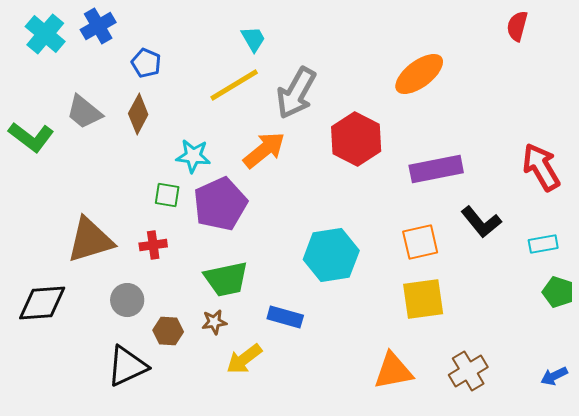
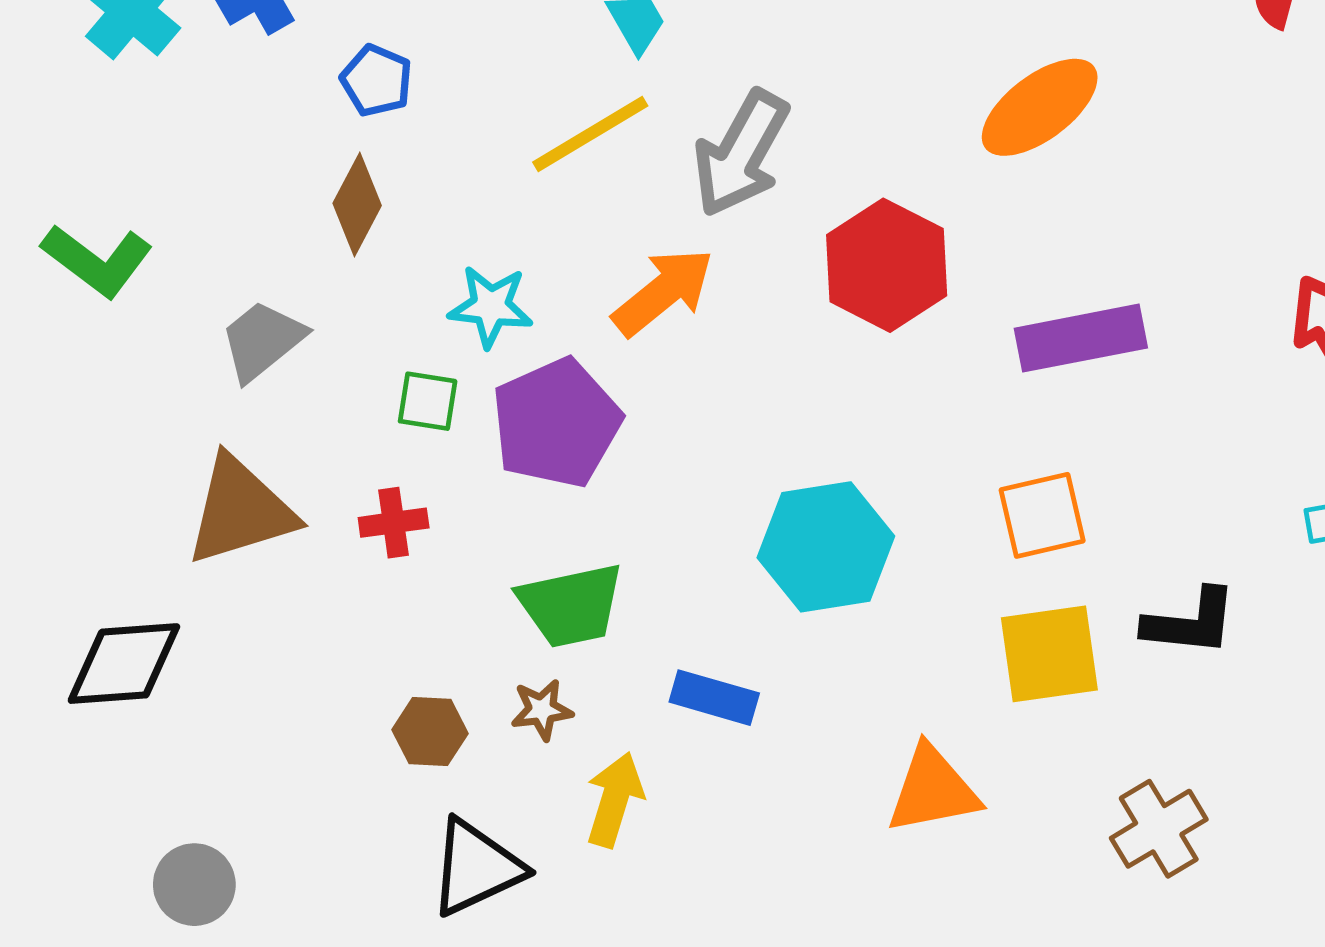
gray trapezoid: (84, 112) -> (262, 340), moved, turned 102
black L-shape: (481, 222) -> (1190, 622), moved, turned -45
gray circle: (127, 300) -> (194, 885), moved
yellow arrow: (244, 359) -> (615, 800), turned 144
black triangle: (127, 366) -> (476, 868), moved
orange triangle: (393, 371) -> (933, 790), moved

